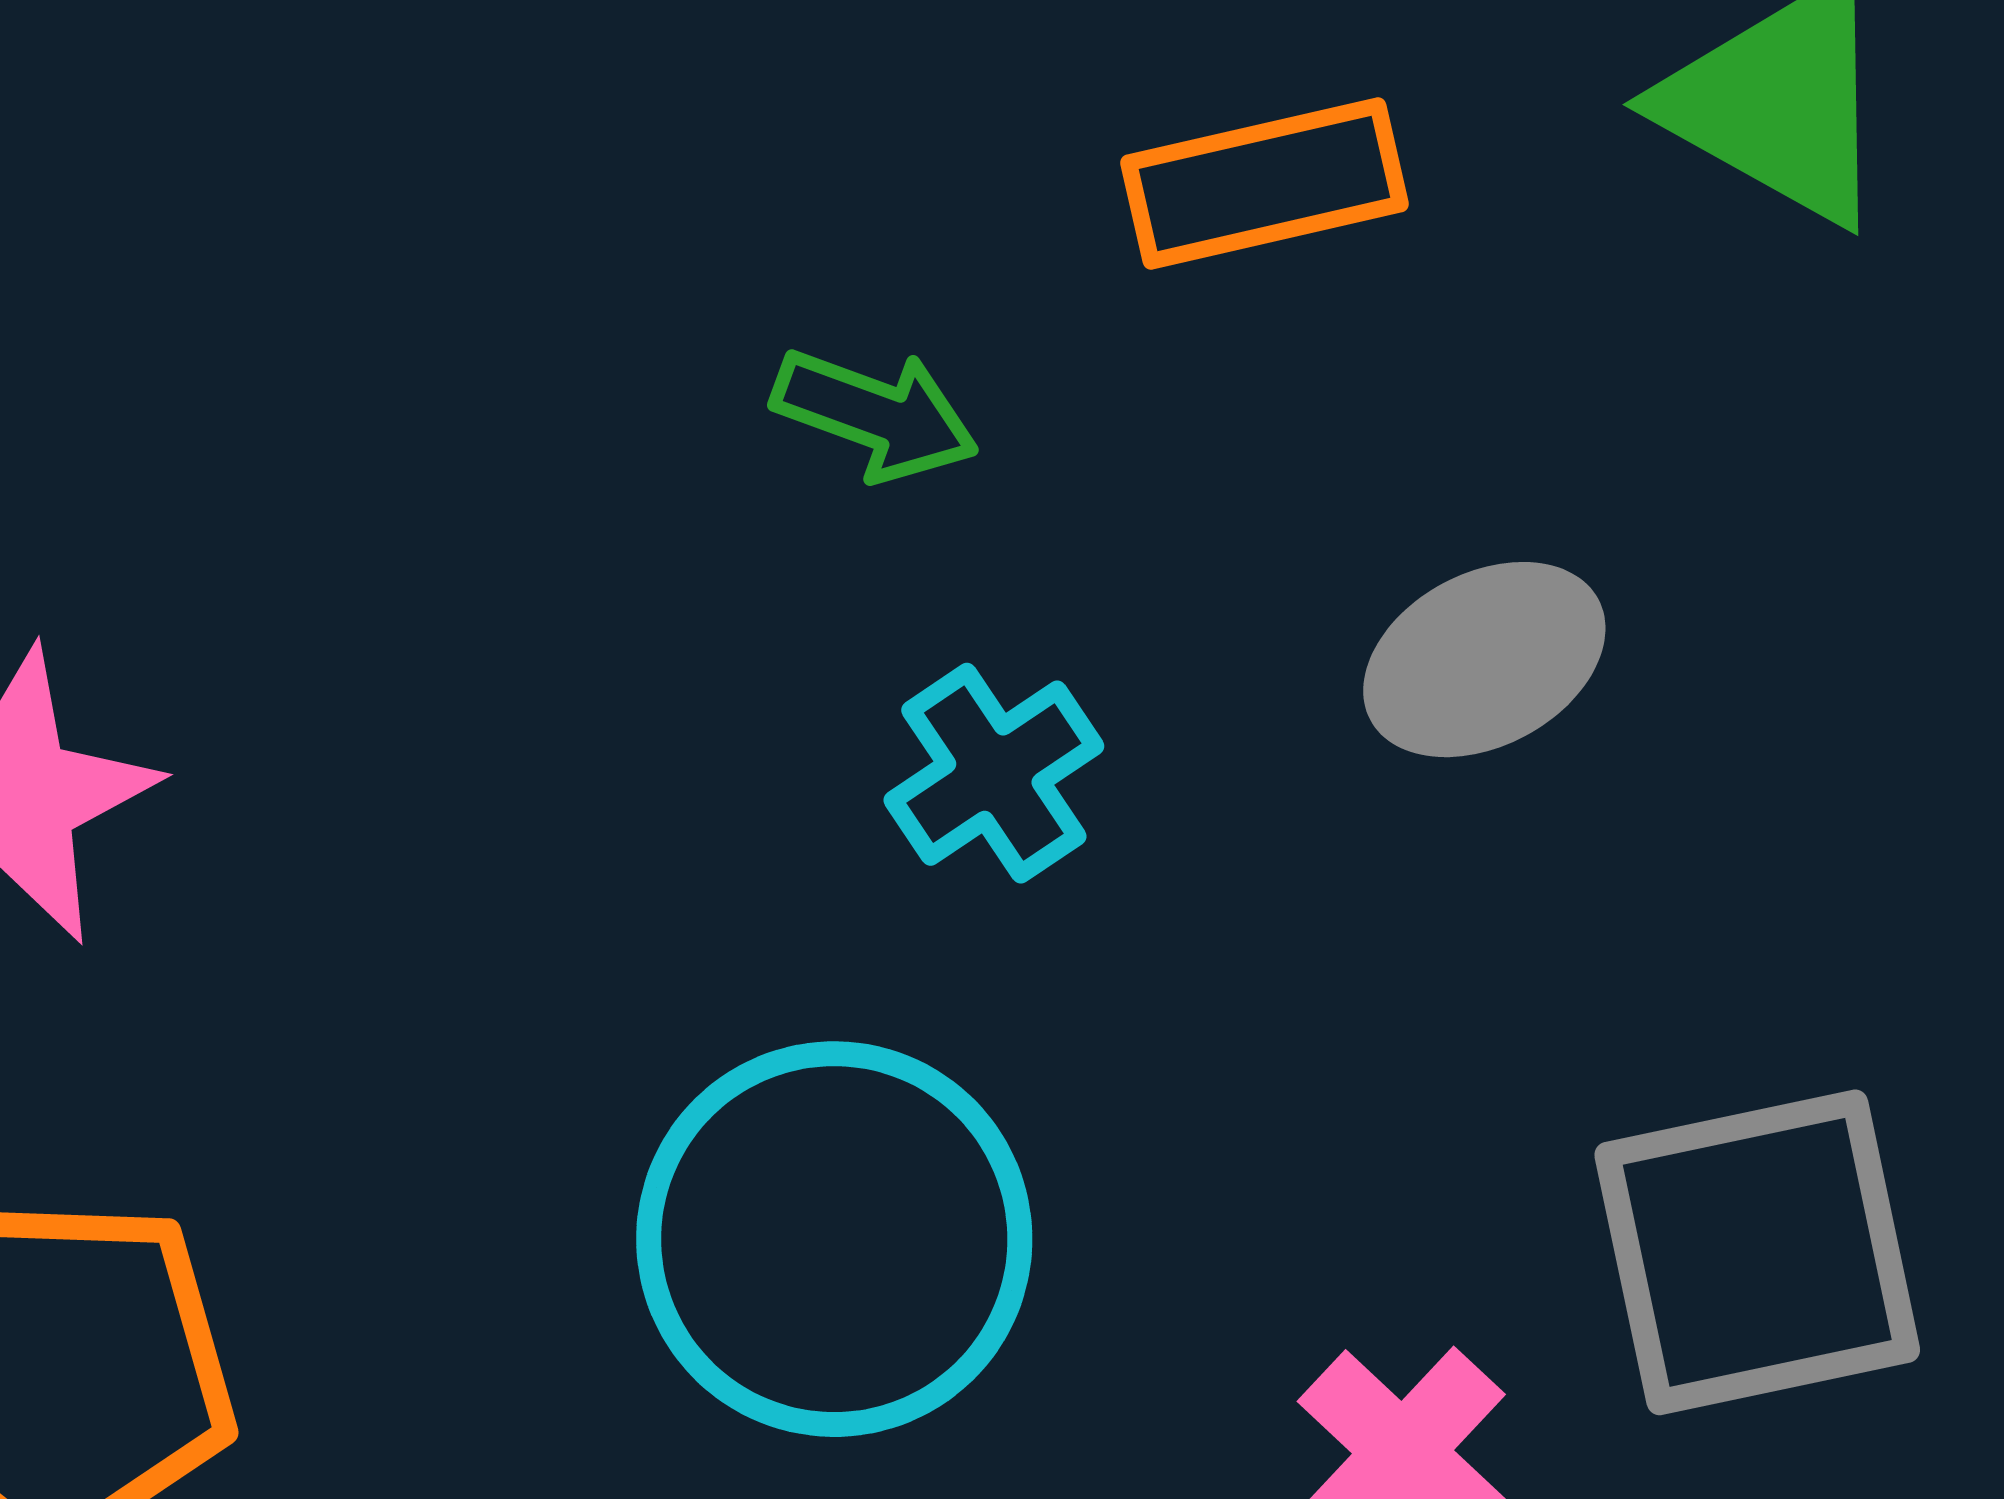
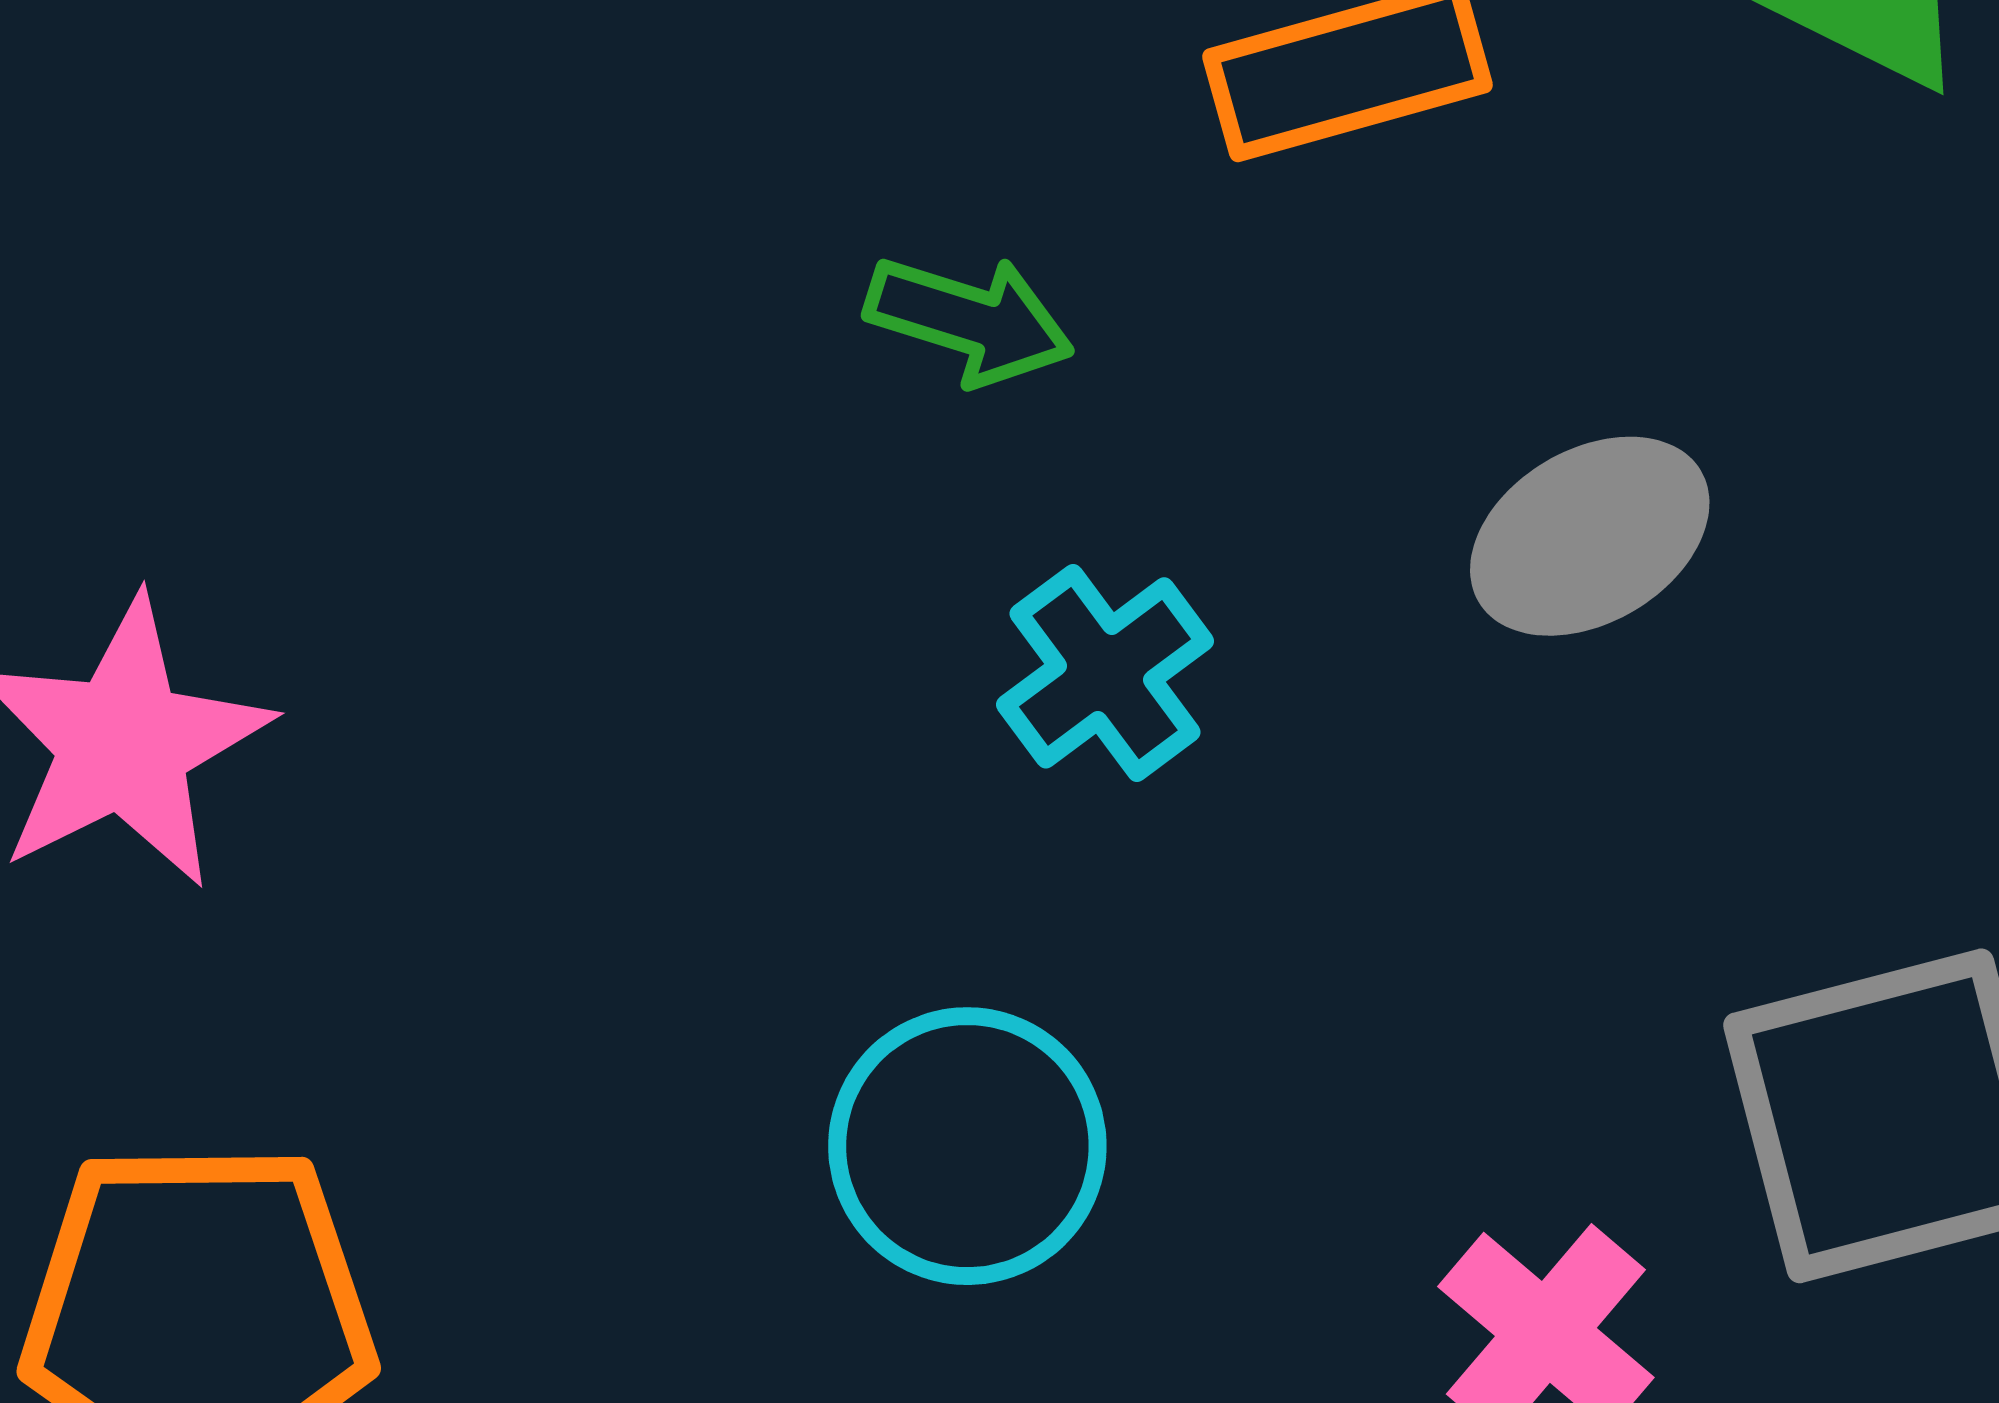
cyan circle: (834, 1239) -> (967, 1146), size x0.7

